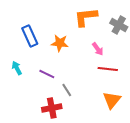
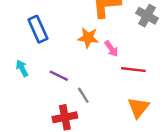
orange star: (60, 43) -> (88, 38), moved
pink arrow: (98, 49) -> (111, 49), moved

